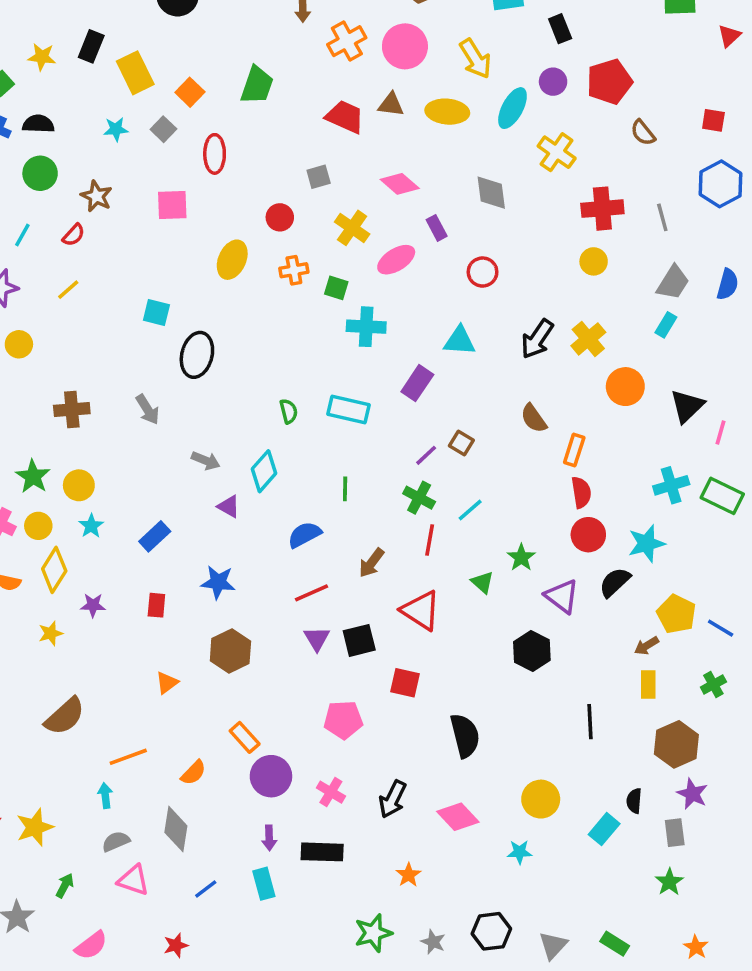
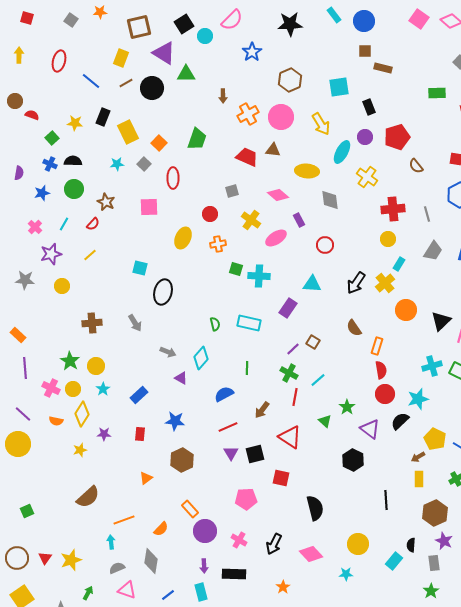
yellow ellipse: (447, 112) -> (307, 171), moved
green square: (336, 288) -> (236, 269), moved
cyan rectangle: (666, 325) -> (399, 264), moved

